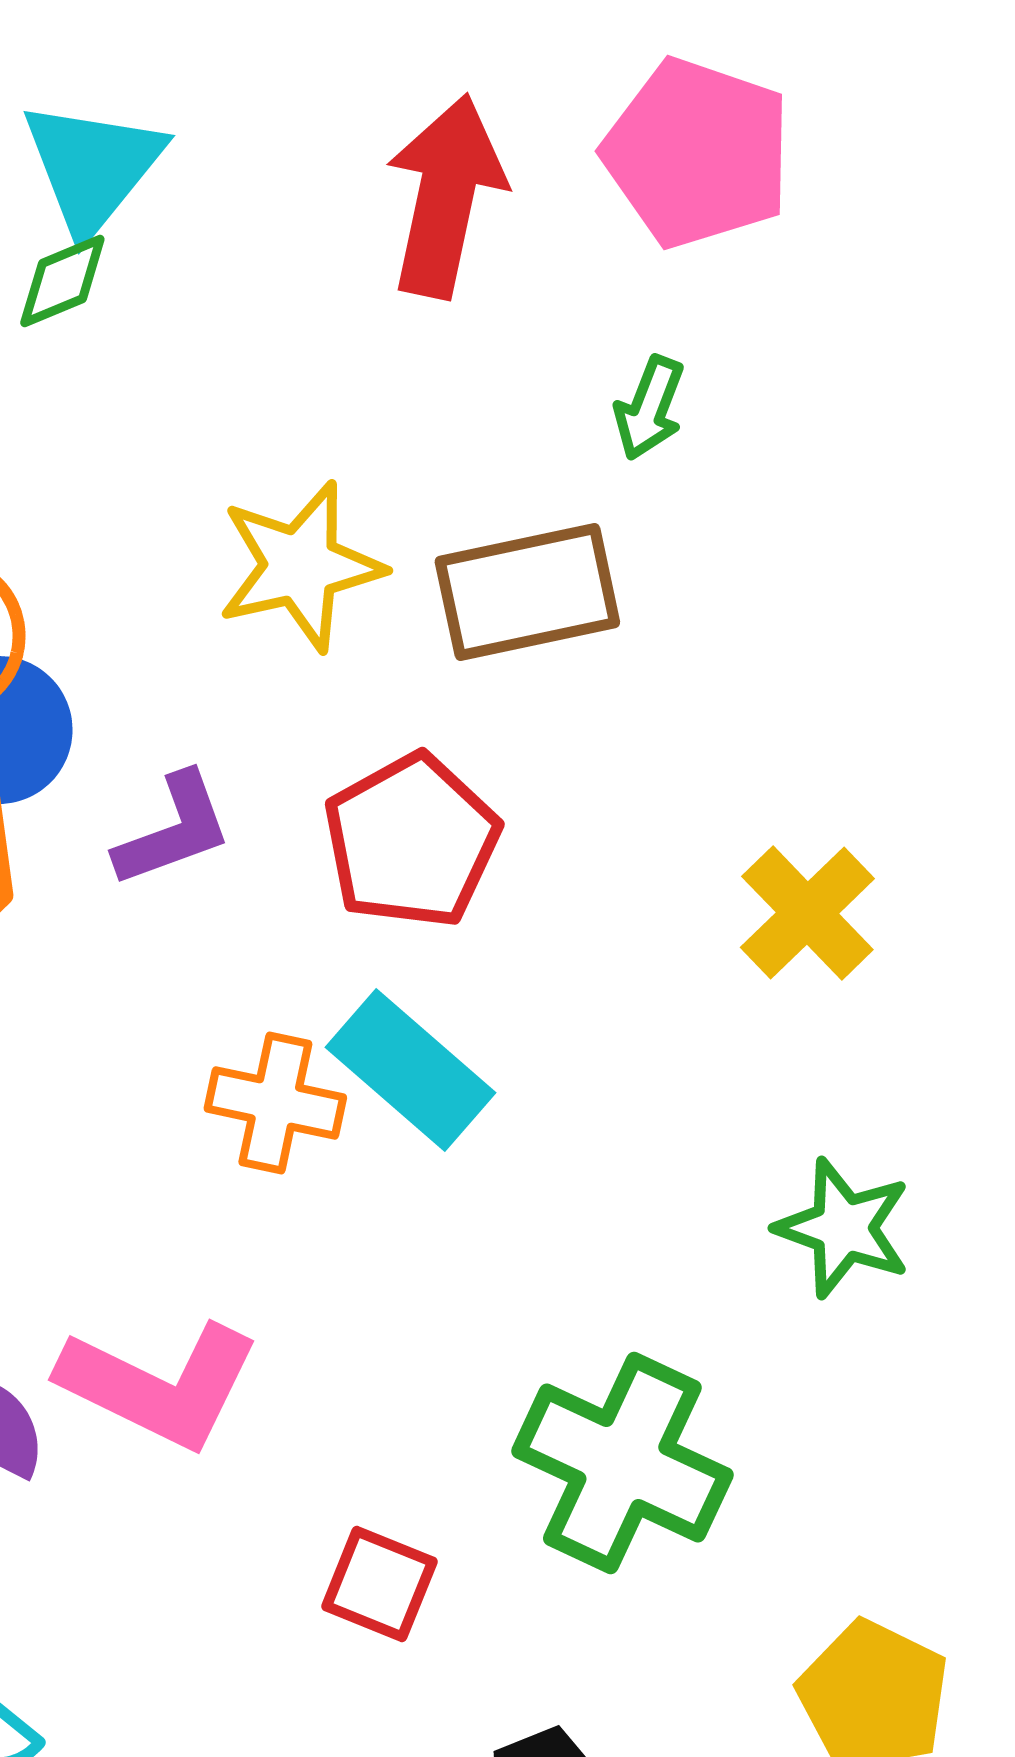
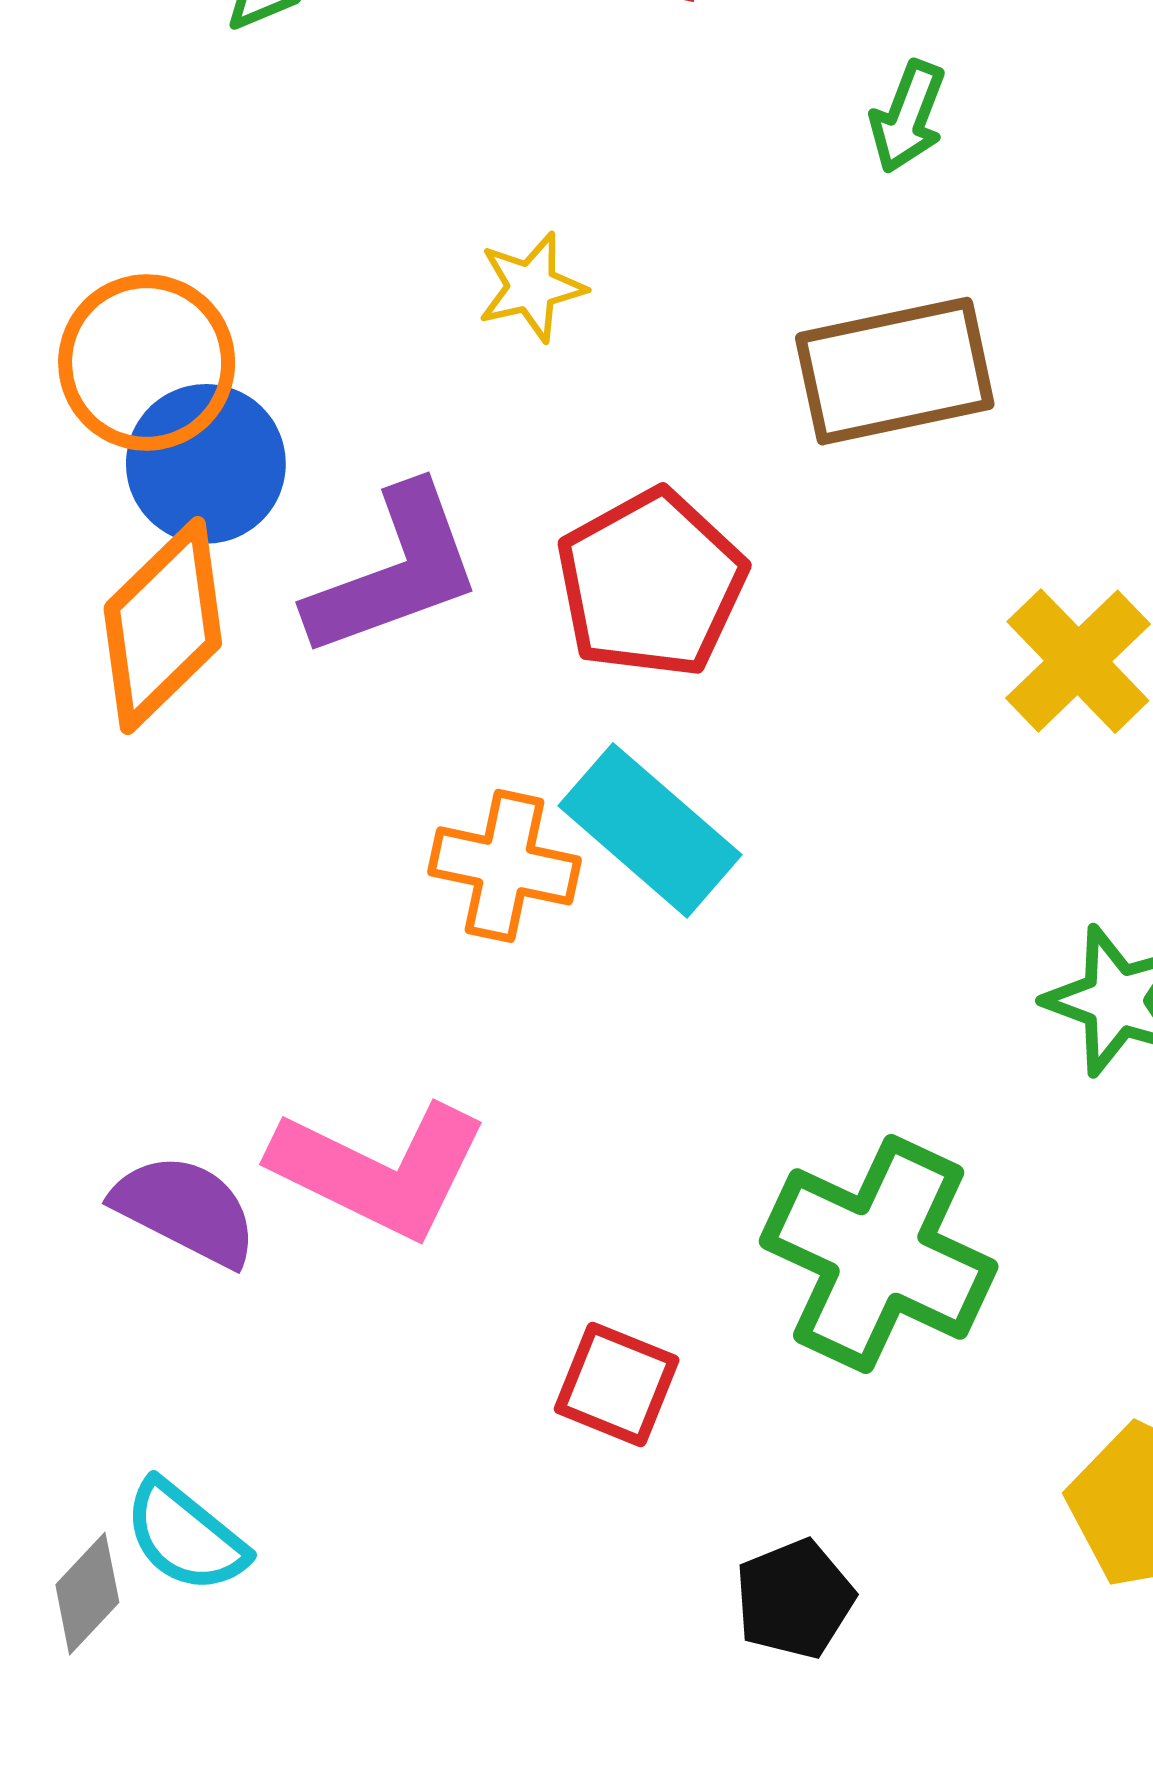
yellow star: (300, 566) -> (531, 287), size x0.6
brown rectangle: (527, 592) -> (895, 371), moved
purple L-shape: (173, 830) -> (395, 572), size x1.4

